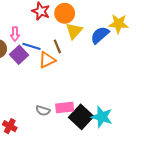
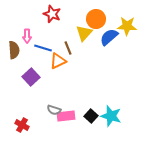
orange circle: (65, 13) -> (96, 19), moved
purple square: (19, 55) -> (31, 77), moved
pink rectangle: (65, 108) -> (66, 116), moved
black square: (81, 117) -> (91, 116), size x0.6

